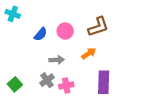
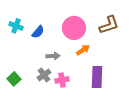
cyan cross: (13, 14) -> (16, 26), moved
brown L-shape: (98, 27) -> (109, 25), moved
pink circle: (65, 31) -> (74, 28), moved, size x1.5

